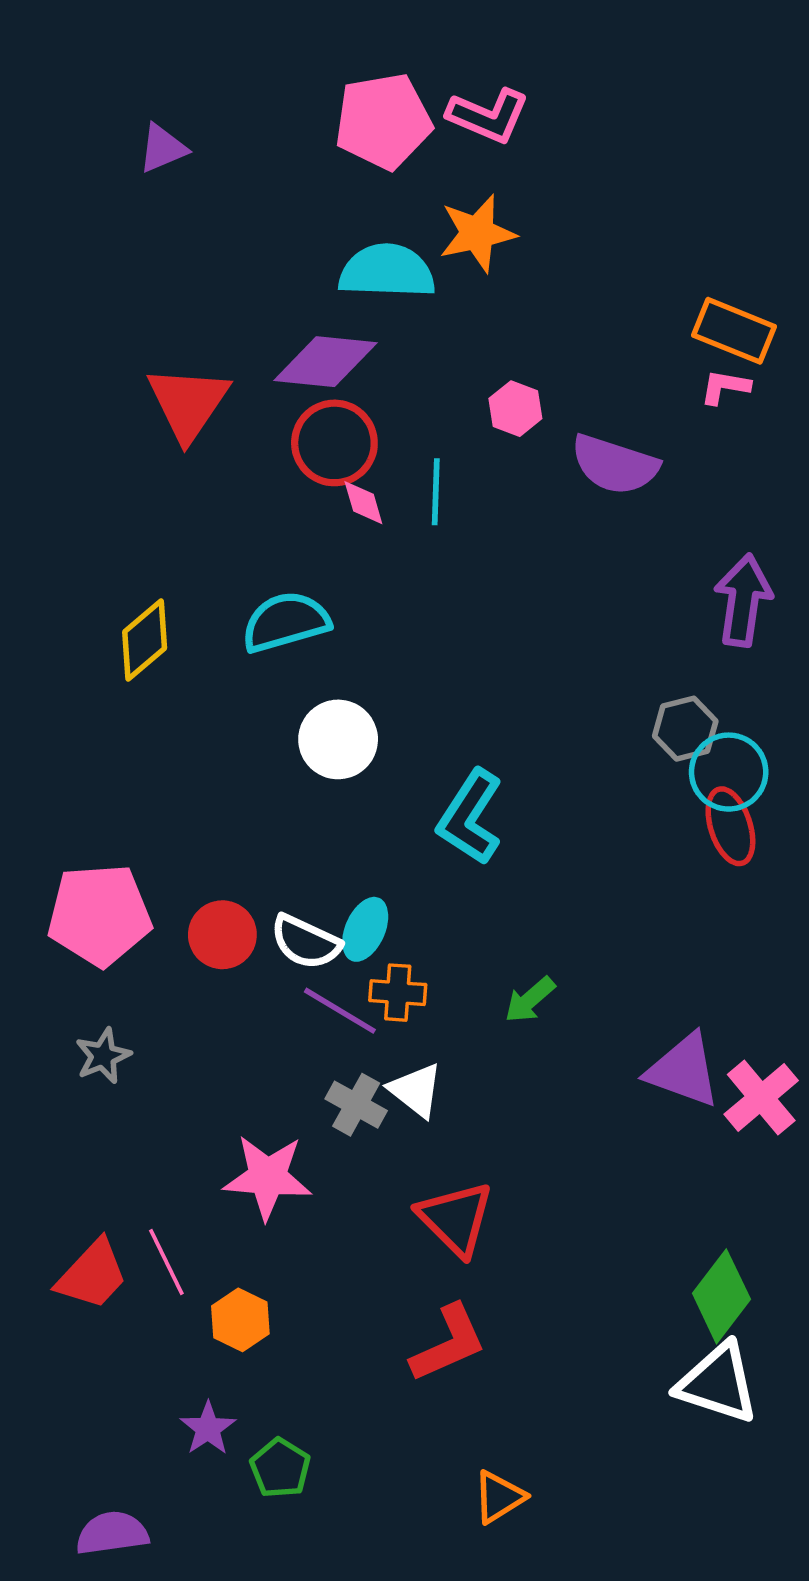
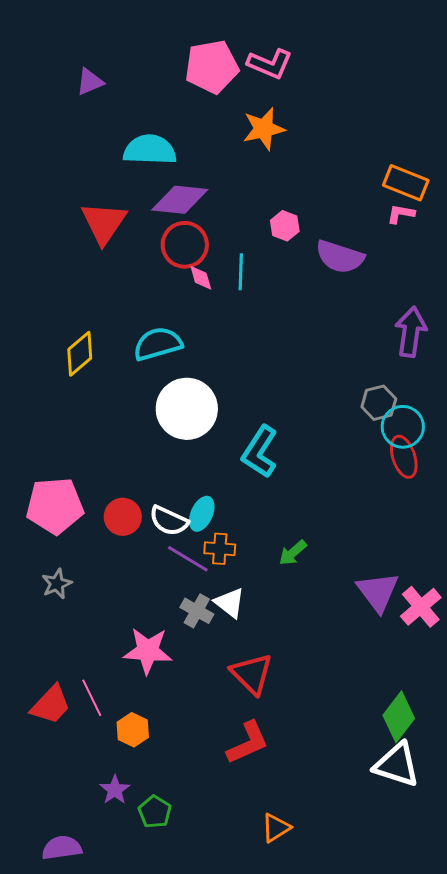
cyan semicircle: (387, 271) -> (150, 150), moved
white circle: (338, 739) -> (187, 409), size x1.4
purple triangle: (683, 1070) -> (378, 592), turned 33

